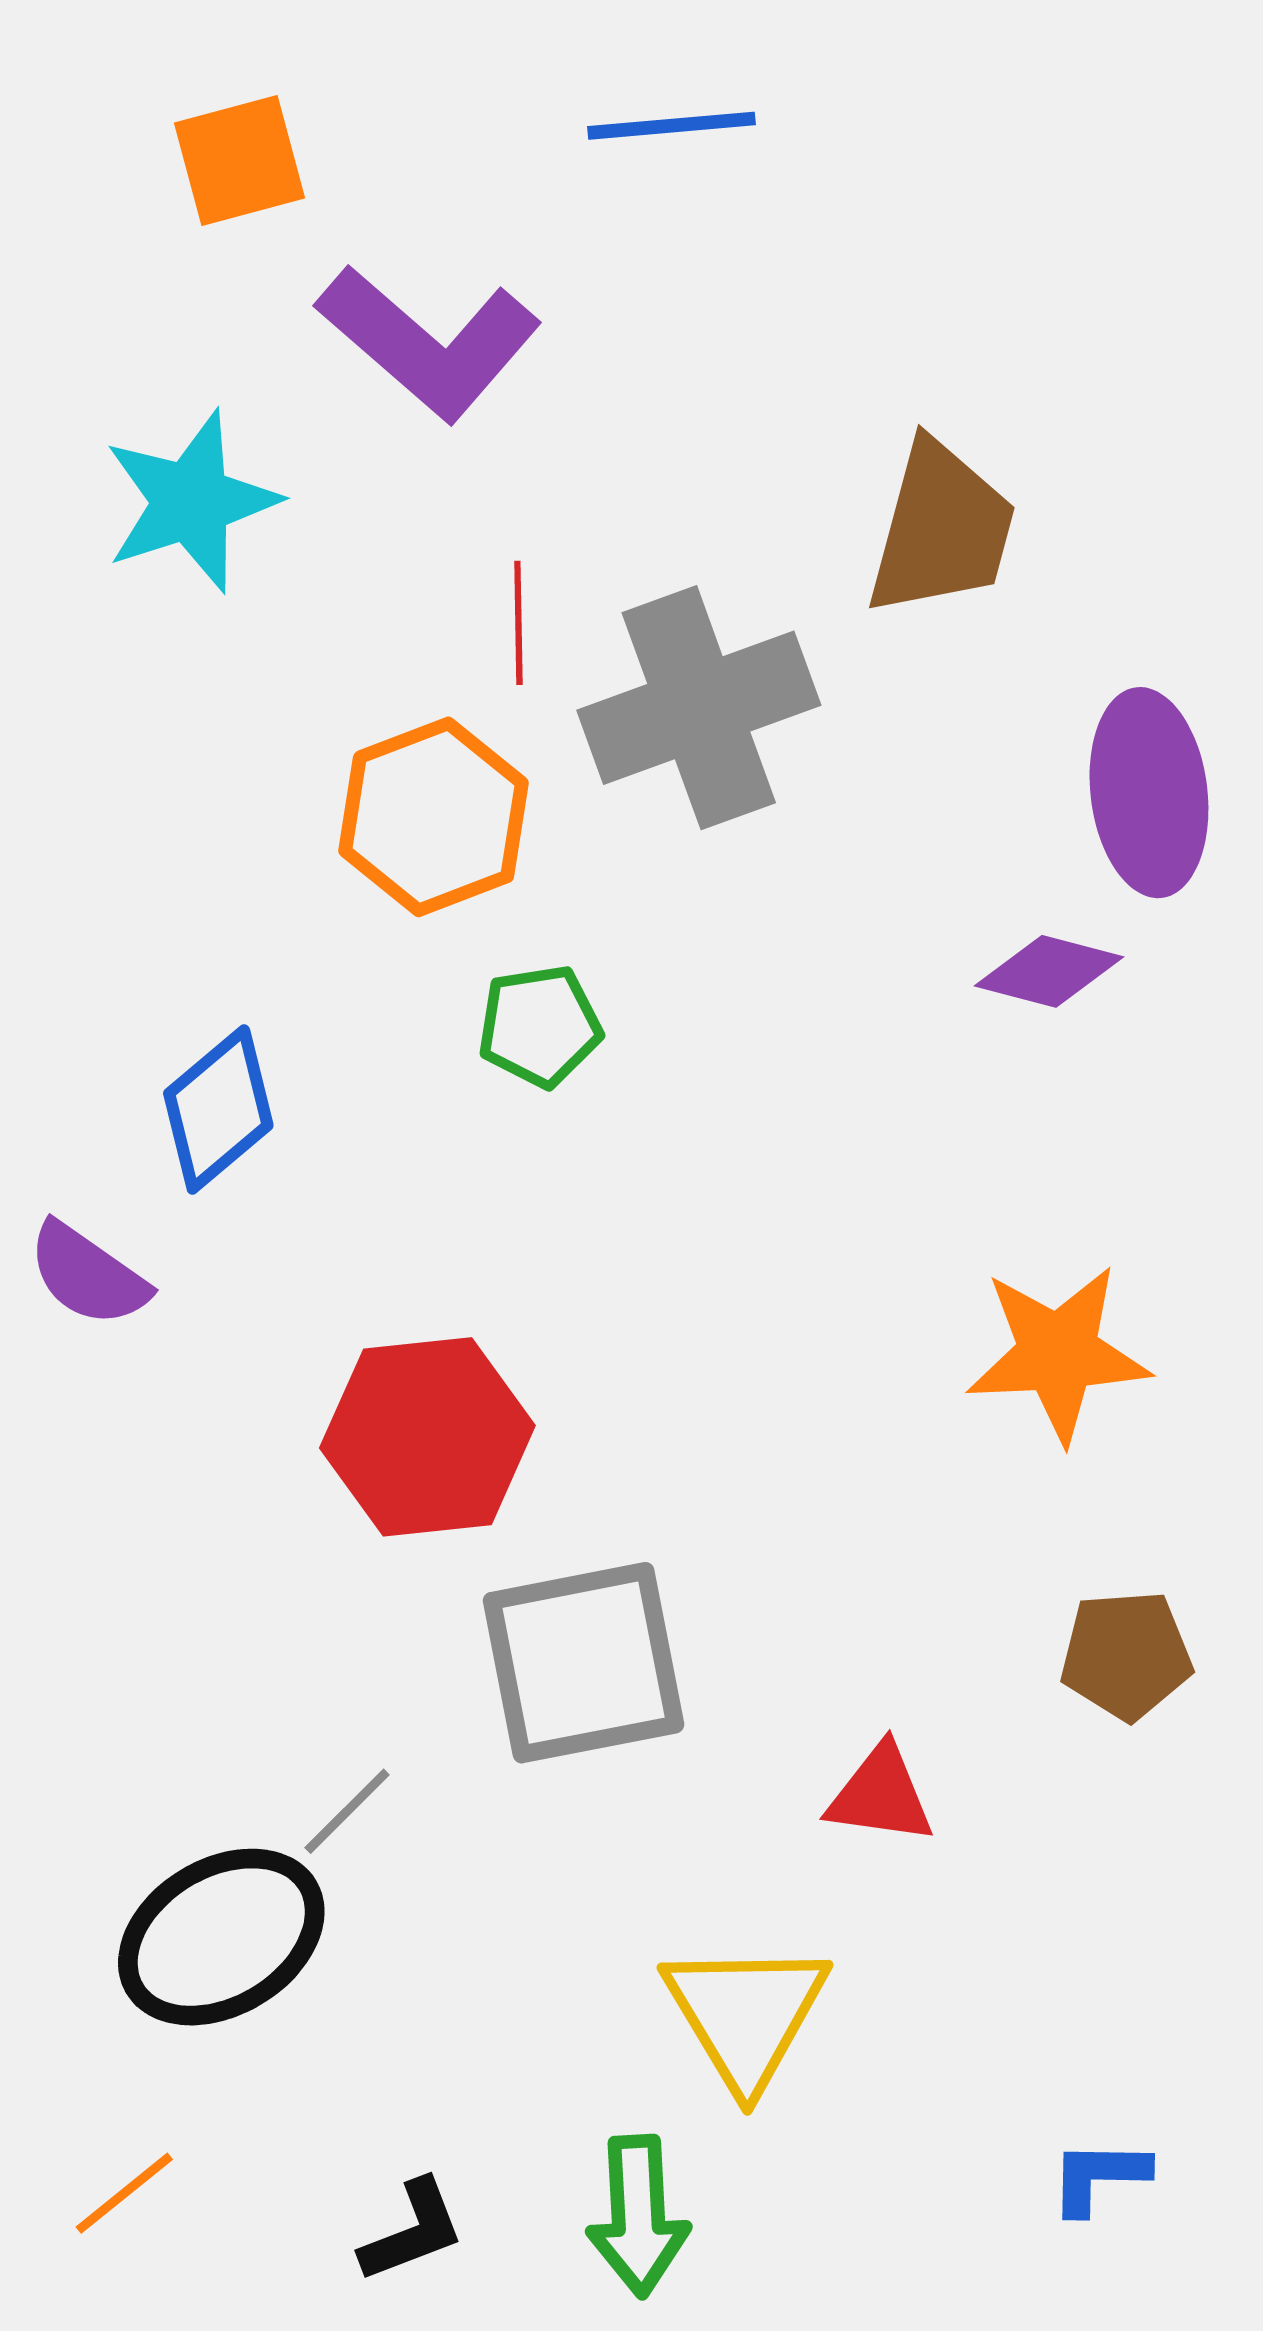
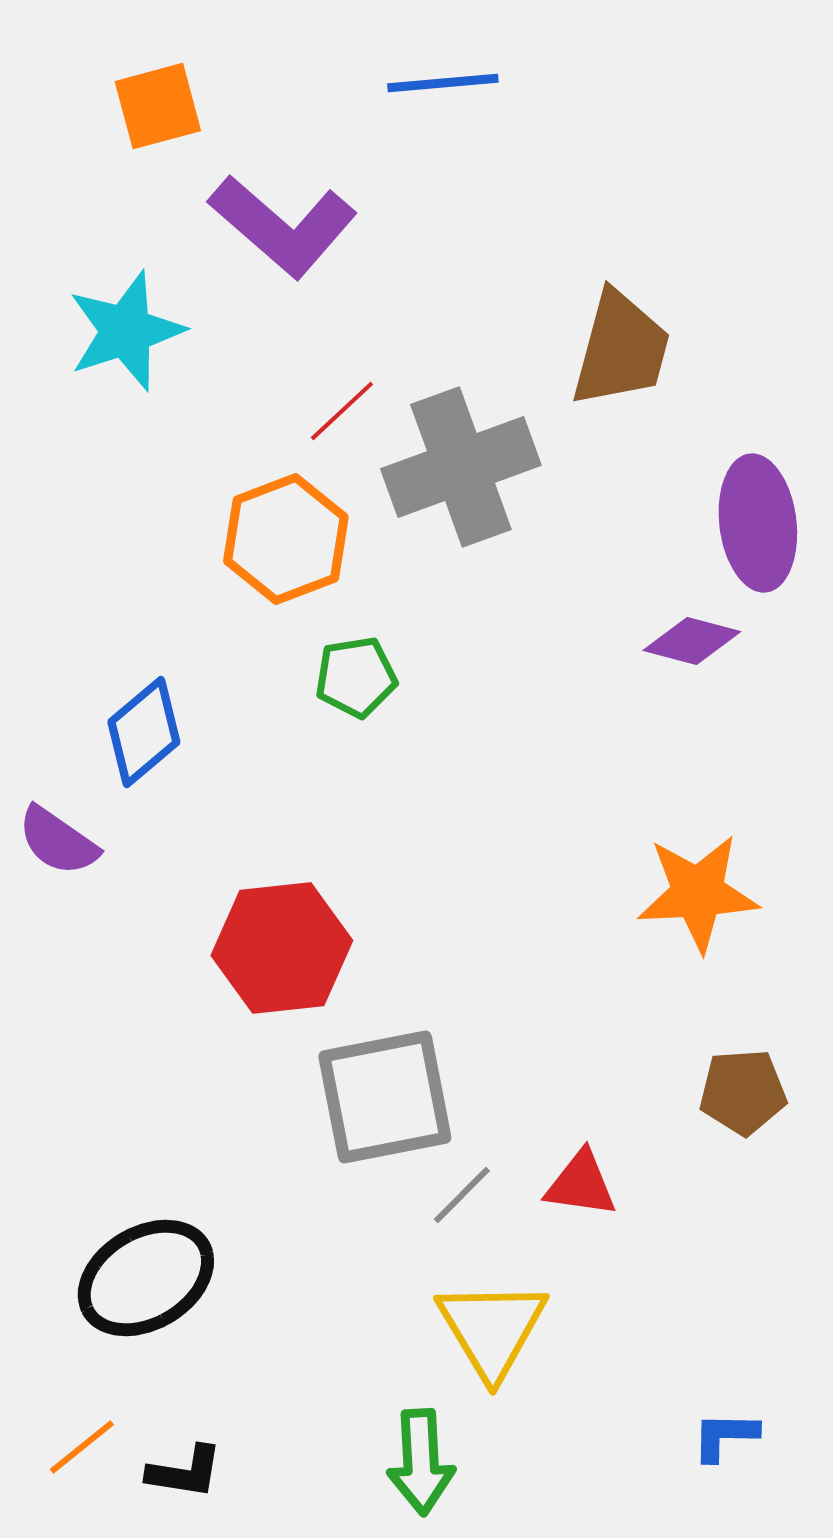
red line: (518, 623) -> (342, 411), turned 48
gray line: (347, 1811) -> (462, 1195), moved
black L-shape: (412, 2231) -> (185, 1472), moved, turned 30

